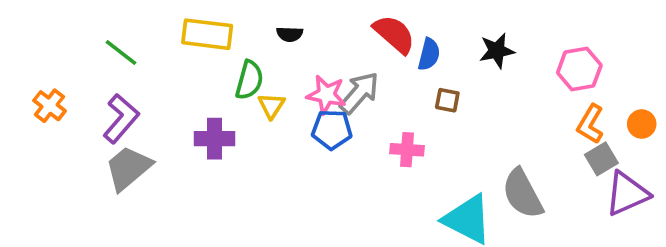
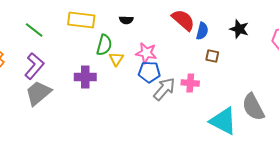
black star: (497, 51) -> (239, 29), turned 30
gray arrow: (359, 93) -> (164, 89), moved

